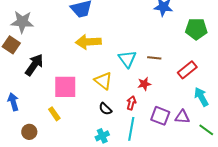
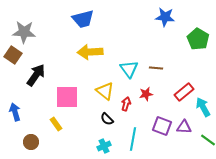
green pentagon: (196, 29) -> (198, 39), turned 30
red rectangle: (187, 70) -> (184, 92), moved
red arrow: (131, 103) -> (126, 104), moved

